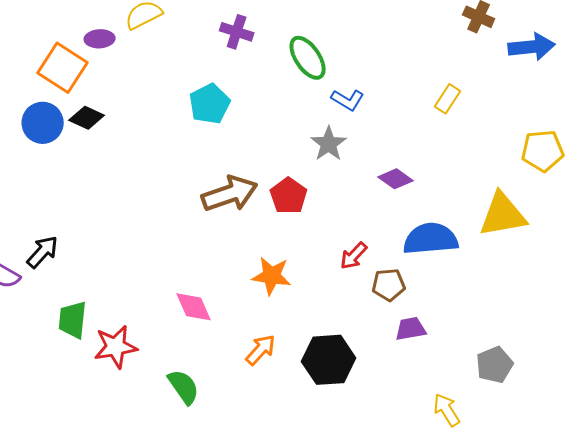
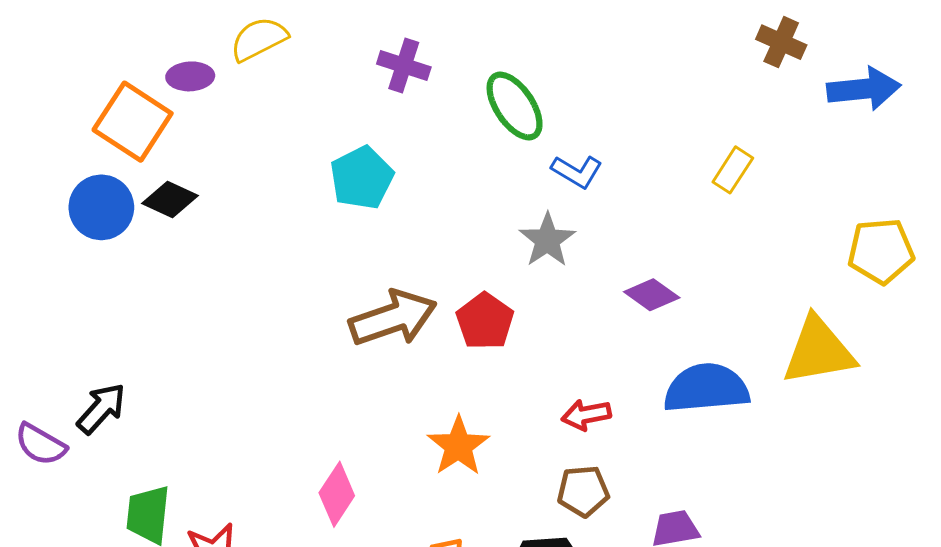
red arrow: (354, 256) -> (586, 415), turned 36
orange star: (272, 276) -> (458, 446), turned 30
brown pentagon: (389, 285) -> (583, 491), moved
pink diamond: (194, 307) -> (337, 494), turned 57

